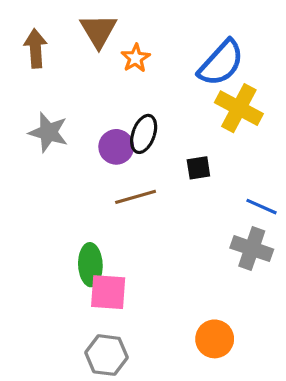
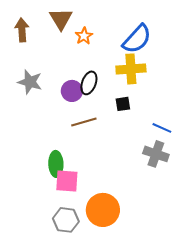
yellow cross: (239, 108) -> (131, 69), moved, turned -32
orange circle: (215, 339) -> (103, 210), moved, size x1.4

